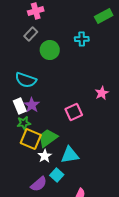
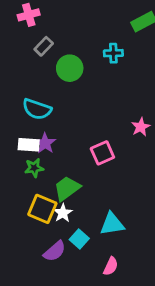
pink cross: (36, 11) -> (29, 15), moved
white rectangle: (20, 106) -> (29, 145), turned -63
yellow square: (31, 139) -> (42, 209), moved
cyan triangle: (70, 155) -> (112, 224), moved

